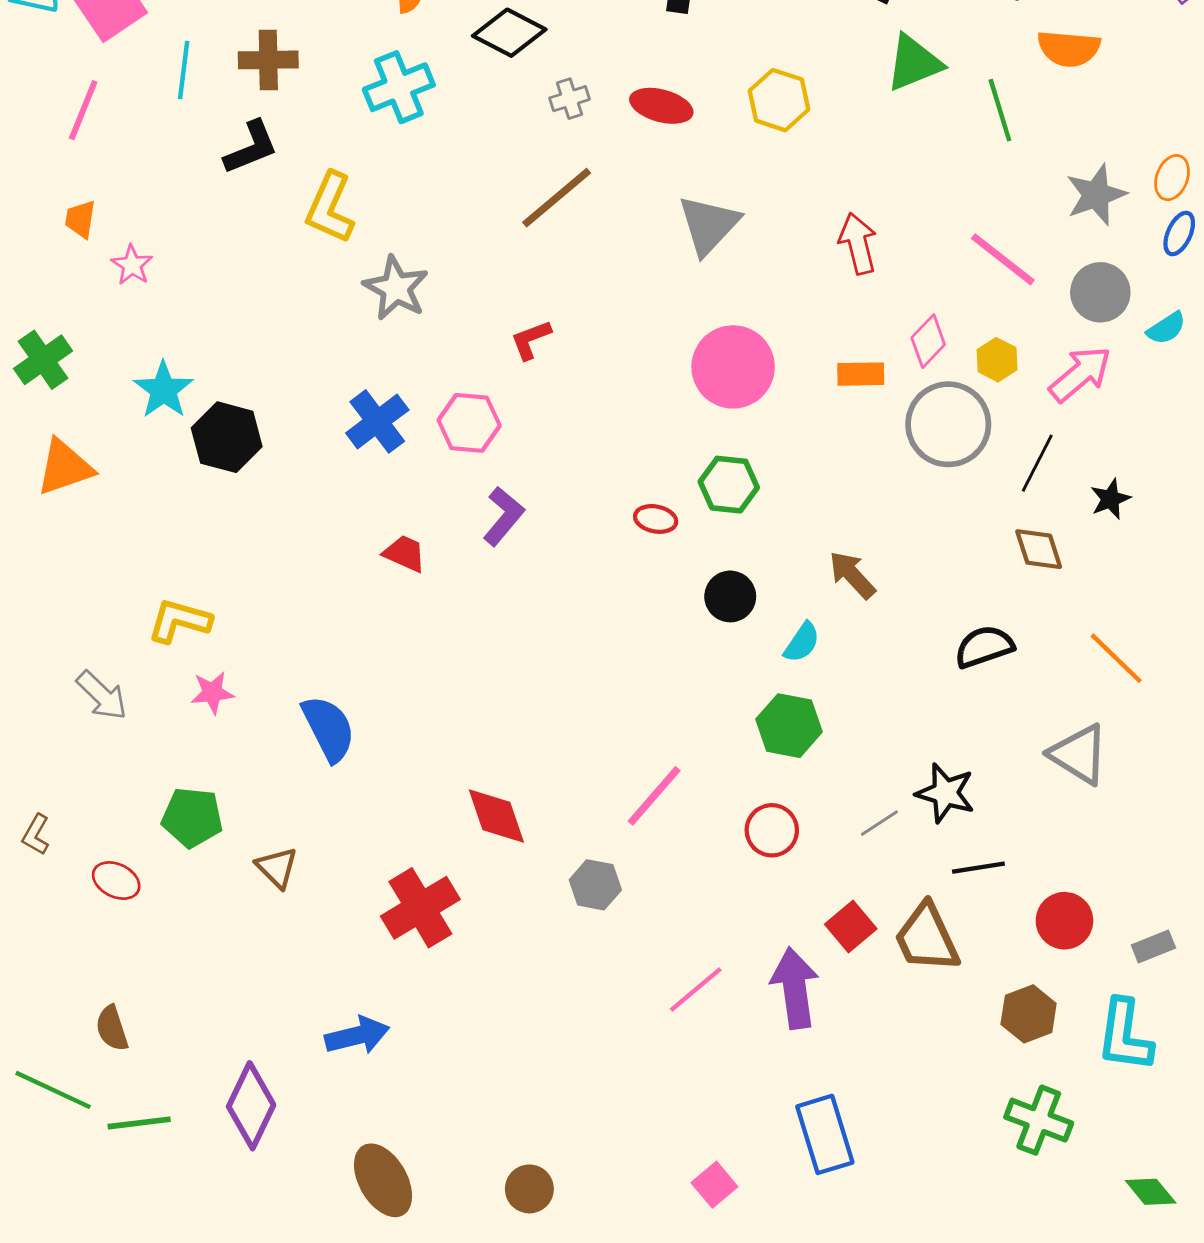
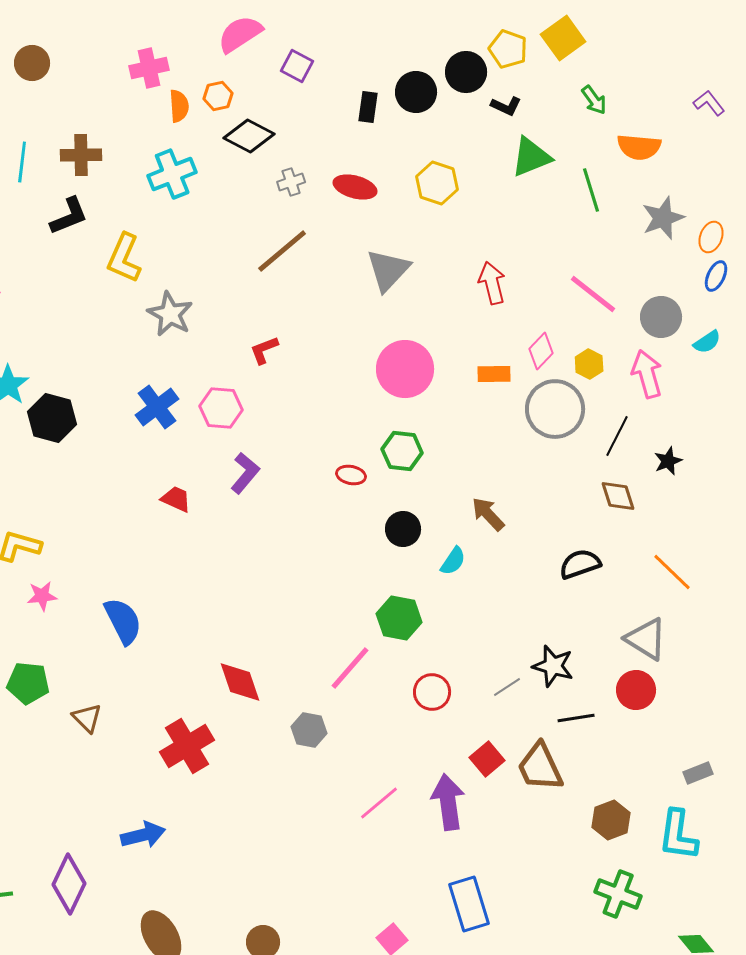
gray star: (1096, 195) -> (663, 218), moved
pink arrow: (1080, 374) -> (647, 374), turned -66
green hexagon: (789, 726) -> (399, 618), moved
red circle: (1064, 921) -> (636, 690), moved

